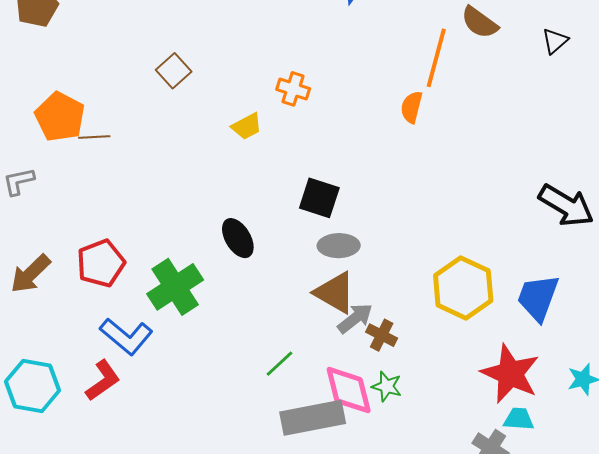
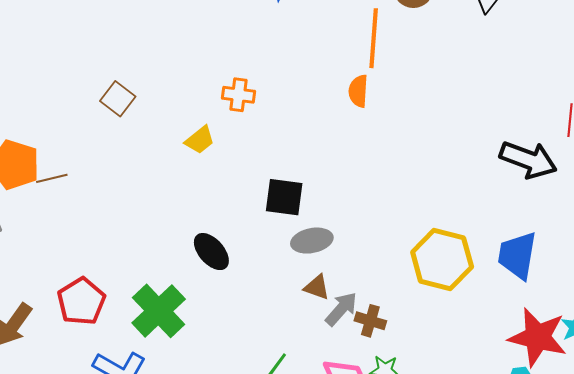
brown triangle: (335, 293) -> (317, 287), size x0.6
red star: (510, 374) -> (538, 337), moved

